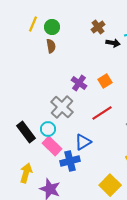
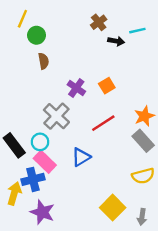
green circle: (52, 27) -> (37, 35), moved
brown semicircle: (51, 46) -> (44, 61), moved
blue cross: (70, 161) -> (33, 179), moved

